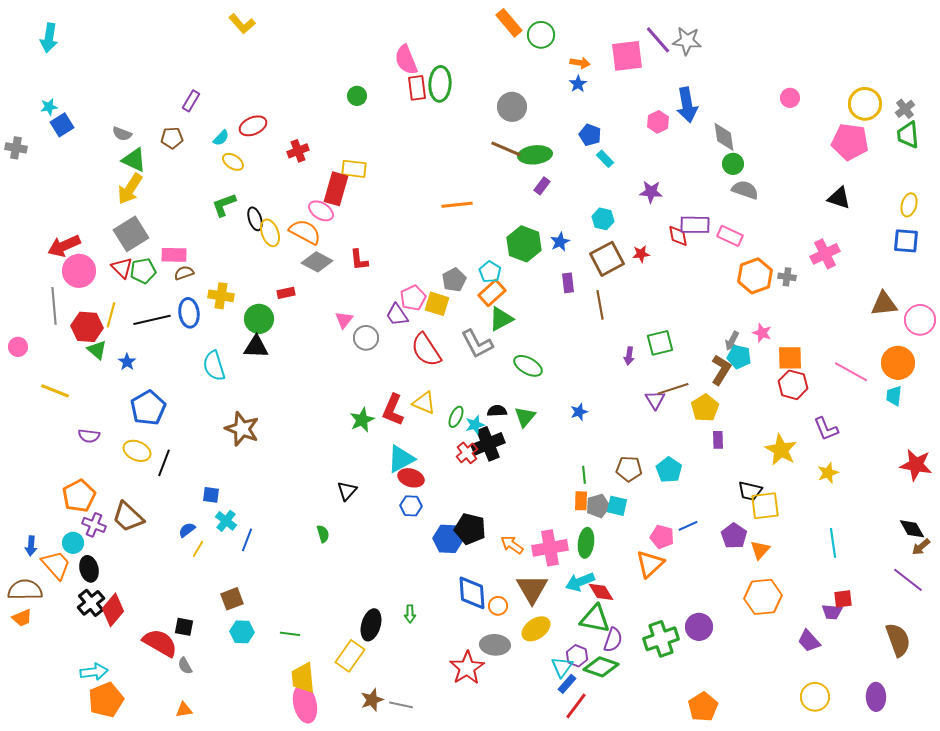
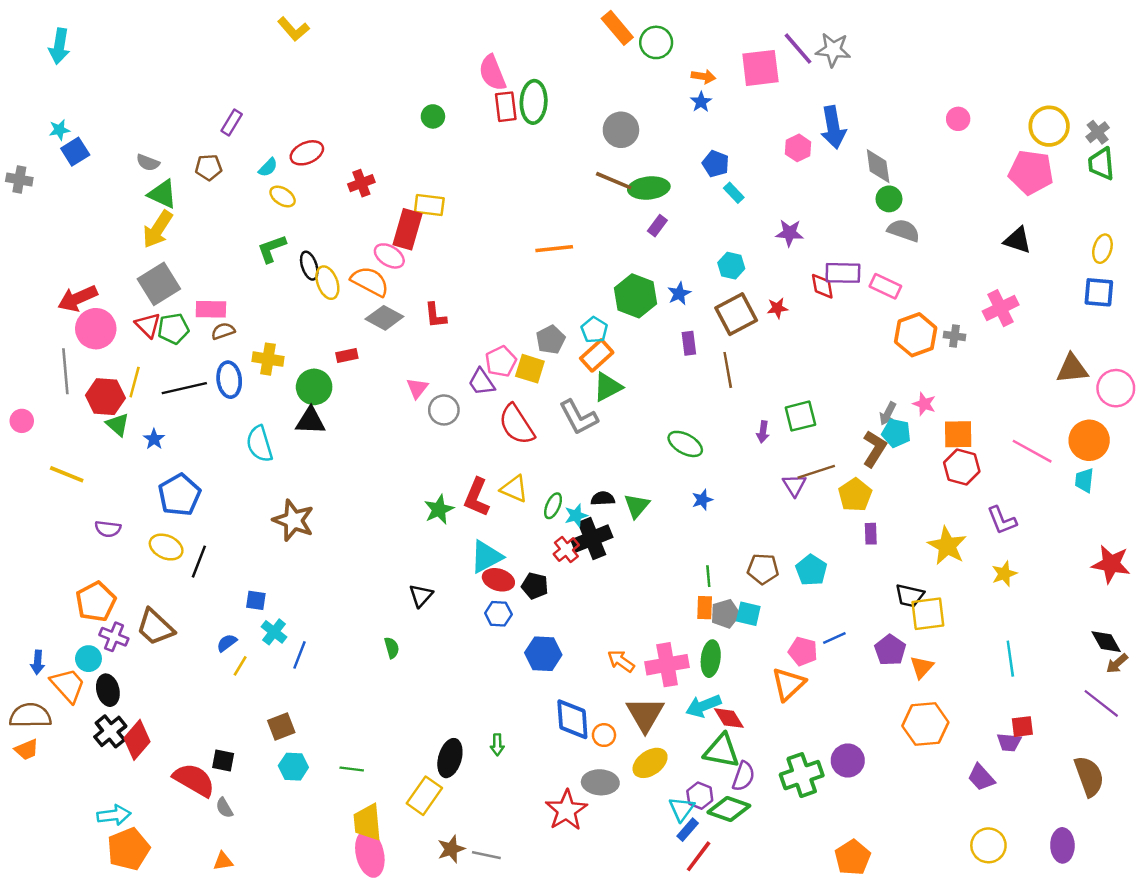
green ellipse: (528, 366) -> (685, 444), moved
black pentagon: (470, 529) -> (535, 586), moved, size x0.7

